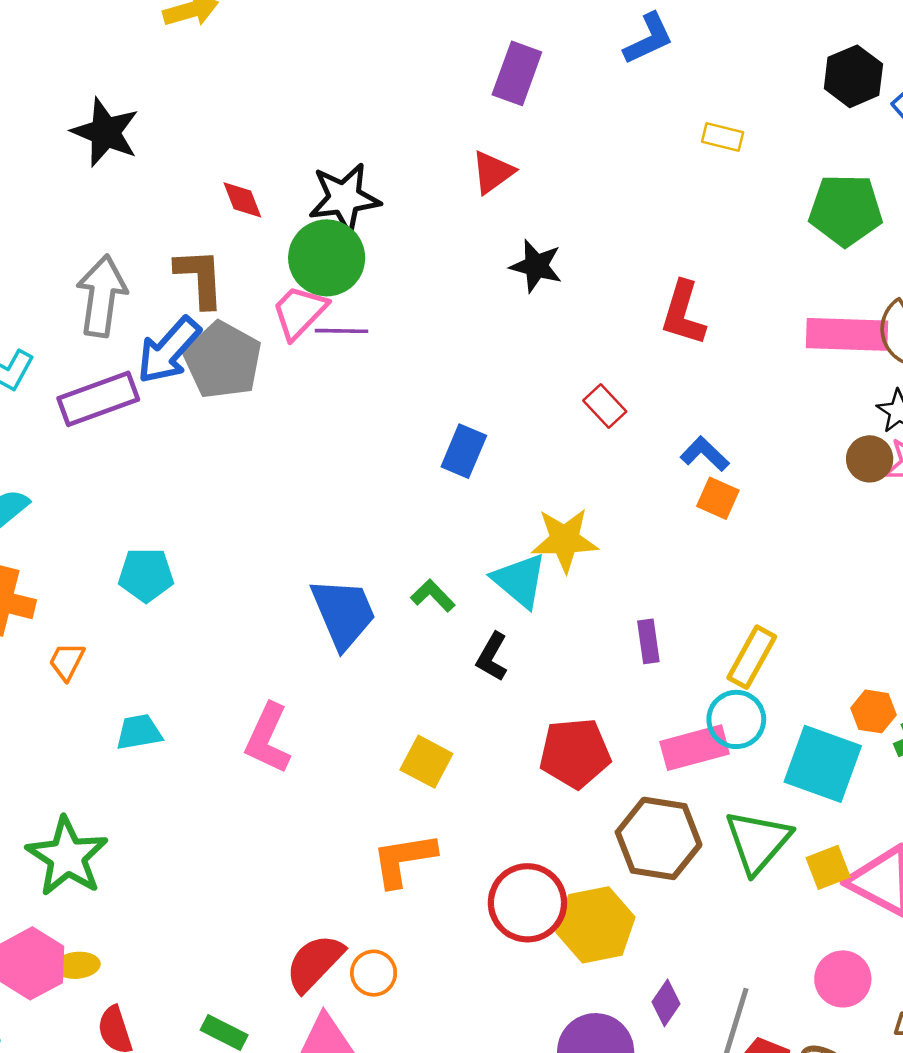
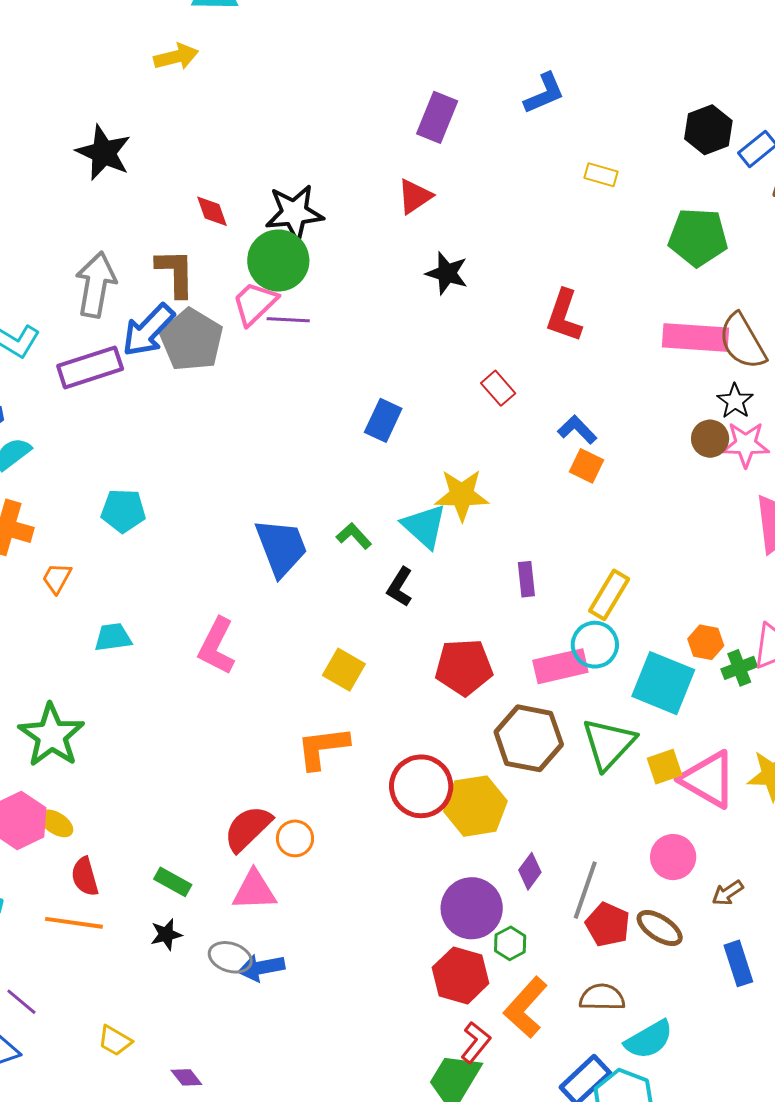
yellow ellipse: (77, 965) -> (56, 823), turned 36

